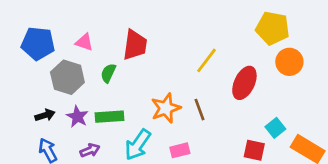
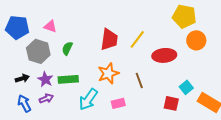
red trapezoid: (135, 45) -> (109, 39), moved
red ellipse: (244, 83) -> (164, 55), turned 60
brown line: (200, 110) -> (139, 80), moved
purple arrow: (90, 150) -> (46, 98), moved

